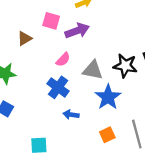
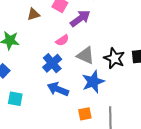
purple arrow: (77, 31) -> (80, 18), turned -30
blue arrow: (71, 115) -> (58, 89), size x1.5
cyan square: (39, 145) -> (15, 99), moved

